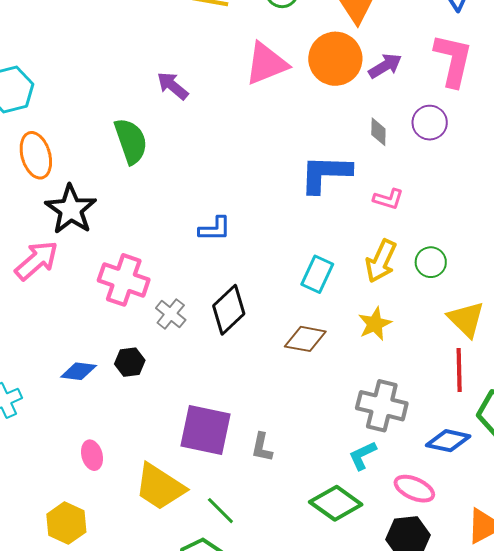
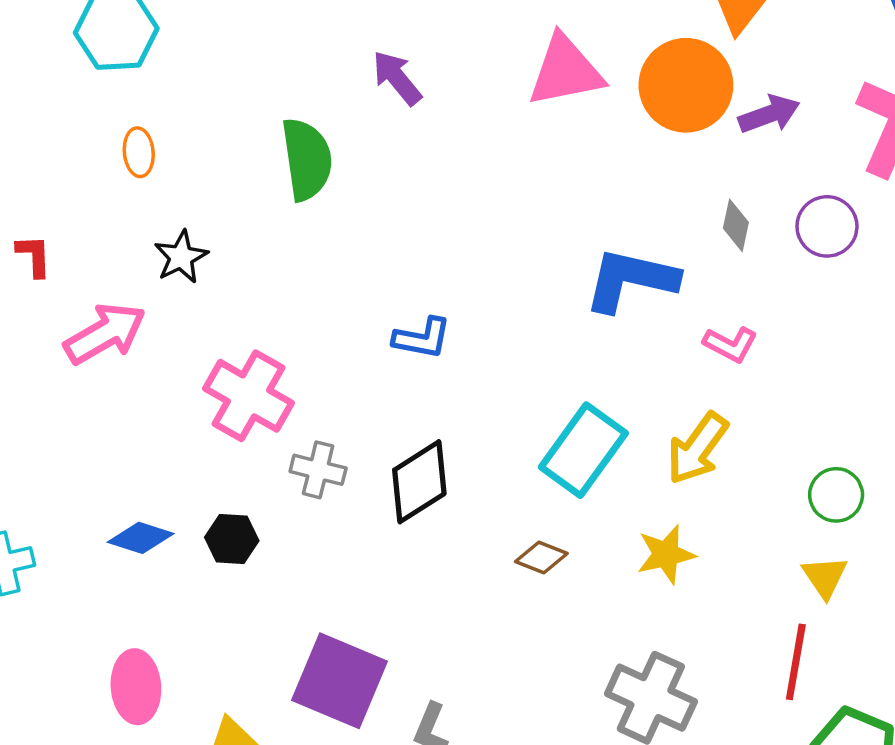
orange ellipse: (36, 155) -> (139, 152), size x0.6
black star: (71, 209) -> (181, 257), size x0.6
green circle: (431, 262) -> (836, 495), moved
cyan rectangle: (317, 274) -> (583, 450), size x1.4
gray cross: (171, 314) -> (318, 470), turned -36
yellow triangle: (466, 319) -> (825, 577), size x0.7
brown diamond: (305, 339) -> (541, 557), size x0.7
pink ellipse: (92, 455) -> (136, 687), size x1.4

